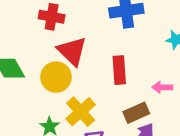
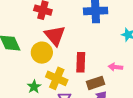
red rectangle: (119, 70) -> (81, 62), moved
yellow cross: (81, 112) -> (57, 78), turned -30

